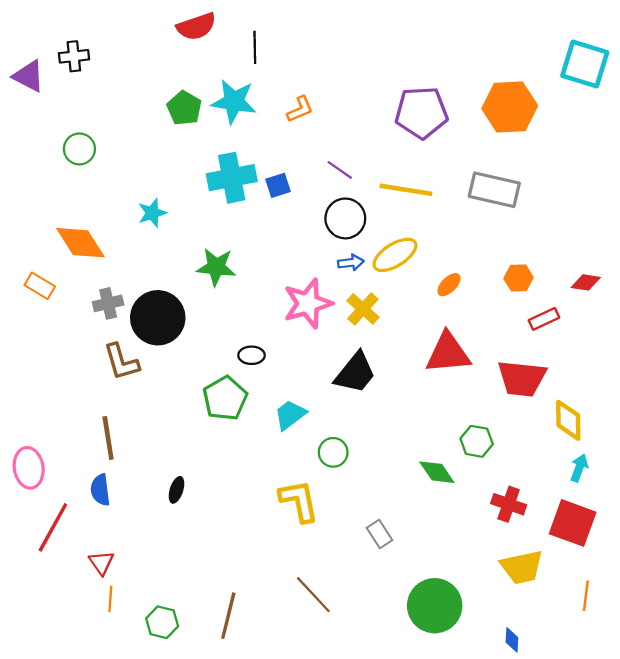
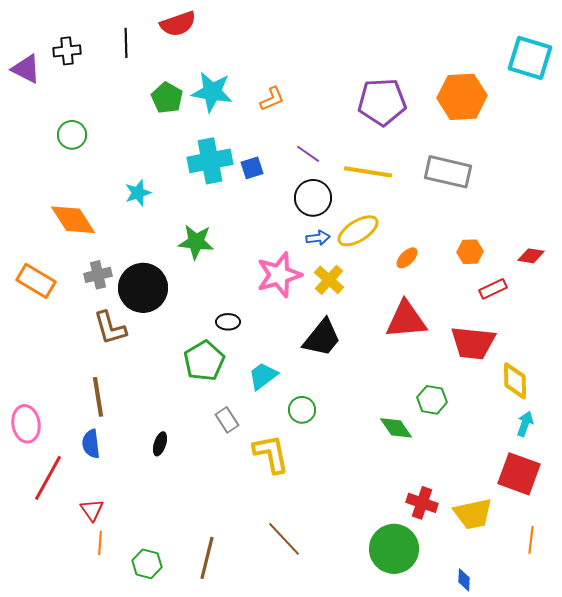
black line: (255, 47) -> (126, 43), moved
orange rectangle: (40, 286) -> (36, 281), moved, size x1.4
red cross: (509, 504) -> (422, 503), moved
gray rectangle: (380, 534) -> (227, 420), moved

